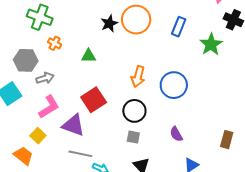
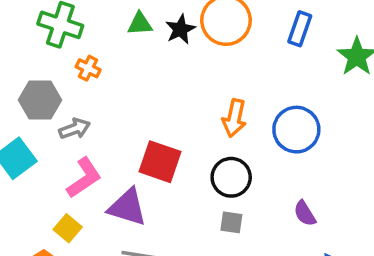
green triangle: (89, 56) -> (140, 24), moved
red square: (94, 100) -> (160, 162), turned -35

